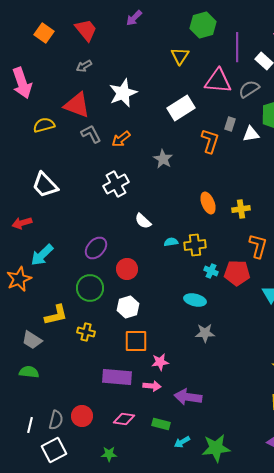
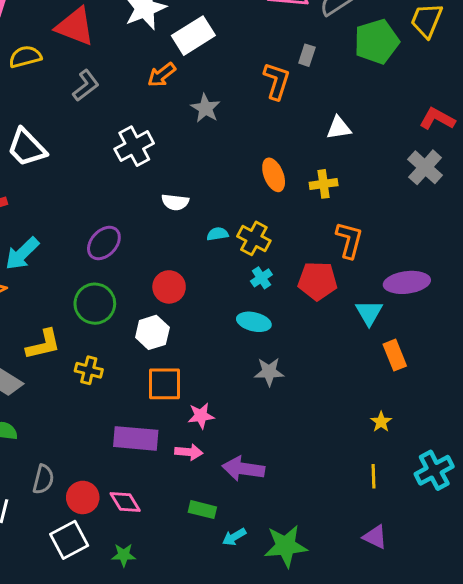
white rectangle: (181, 108) -> (193, 36), moved
gray L-shape: (91, 134) -> (86, 86), moved, turned 80
white triangle: (251, 134) -> (339, 128), moved
orange arrow: (121, 139) -> (161, 75), moved
white semicircle: (143, 221) -> (175, 202), turned -36
yellow cross: (195, 245) -> (254, 238), turned 35
red circle: (127, 269) -> (169, 287), moved
cyan cross: (211, 271) -> (261, 278), moved, turned 32
pink diamond: (124, 419) -> (125, 502), moved, turned 50
gray semicircle: (56, 420) -> (43, 479), moved
white square: (54, 450) -> (69, 540), moved

